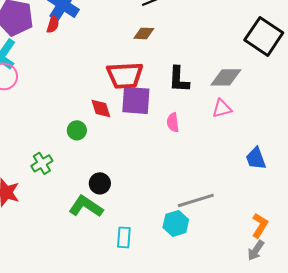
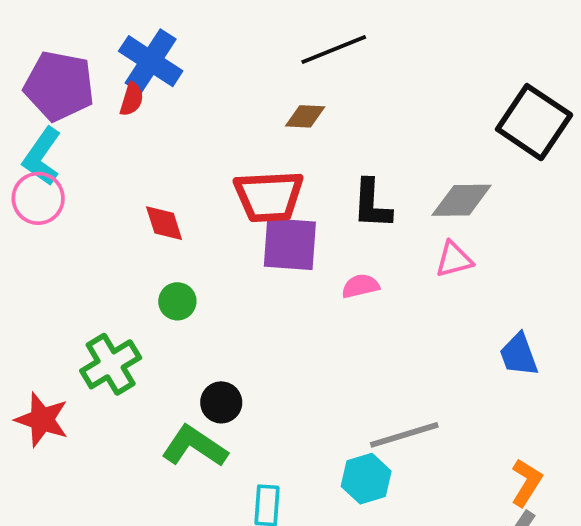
red diamond: (101, 108) -> (164, 223), moved
pink semicircle: (173, 122) -> (360, 286), turned 84
green cross: (42, 163) -> (111, 364), size x1.4

